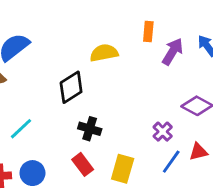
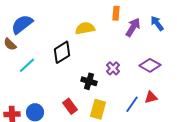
cyan line: (21, 129) -> (27, 65), moved
black cross: (90, 129) -> (89, 81), moved
purple cross: (163, 132) -> (113, 68), moved

